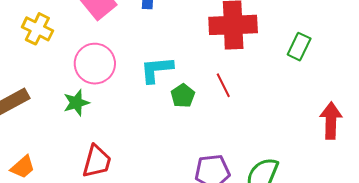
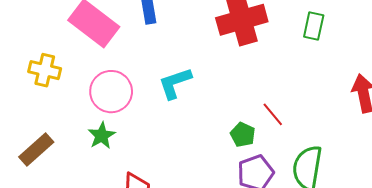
red line: (223, 85) -> (273, 114), moved
green pentagon: (183, 96) -> (243, 135), moved

